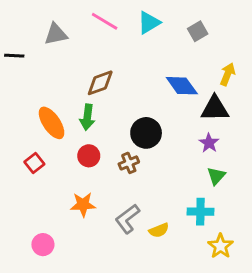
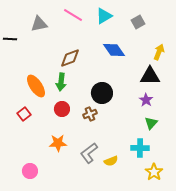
blue diamond: (182, 86) -> (114, 50), moved

